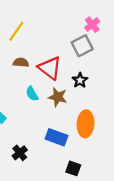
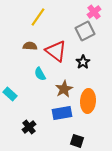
yellow line: (16, 31) -> (38, 17), moved
brown star: (58, 97) -> (64, 89), moved, turned 30
blue rectangle: (57, 137) -> (62, 113), turned -30

